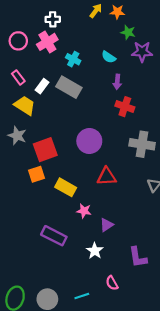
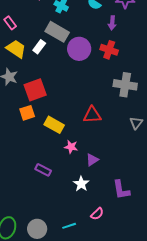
purple arrow: (117, 82) -> (112, 23), moved
white rectangle: (42, 86) -> (39, 47), moved
purple circle: (89, 141) -> (79, 49), moved
purple rectangle: (54, 236) -> (43, 170), size x0.7
pink semicircle: (112, 283) -> (97, 214), turned -104

